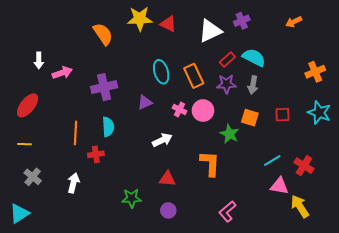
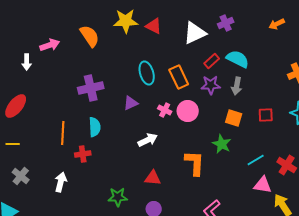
pink arrow: (62, 73) -> (50, 45), moved
green star: (229, 134) -> (222, 144), moved

